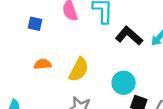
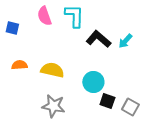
yellow semicircle: (79, 70) -> (52, 70), turned -105

